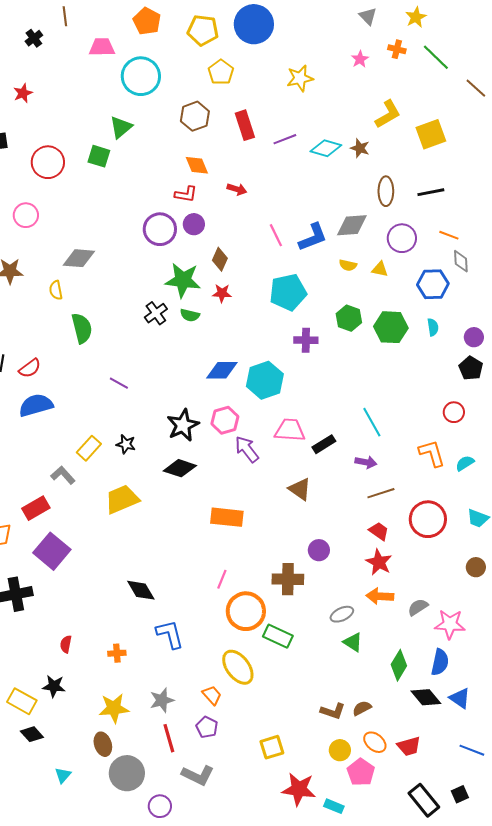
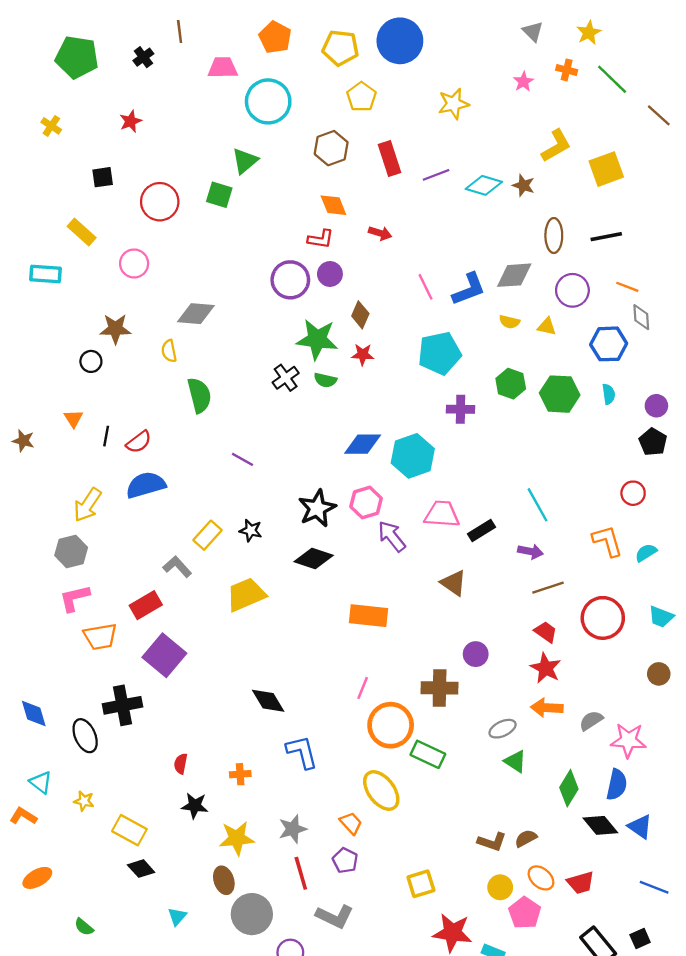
black star: (54, 686) -> (195, 806), moved

